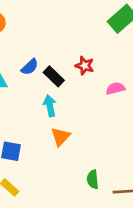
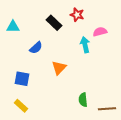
blue semicircle: (30, 67) -> (36, 48), moved
cyan arrow: (50, 106) -> (85, 45), moved

